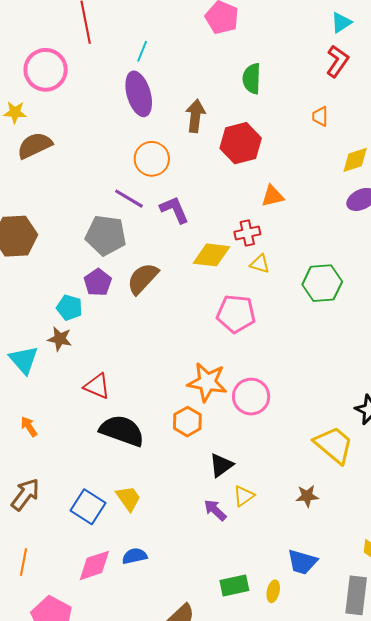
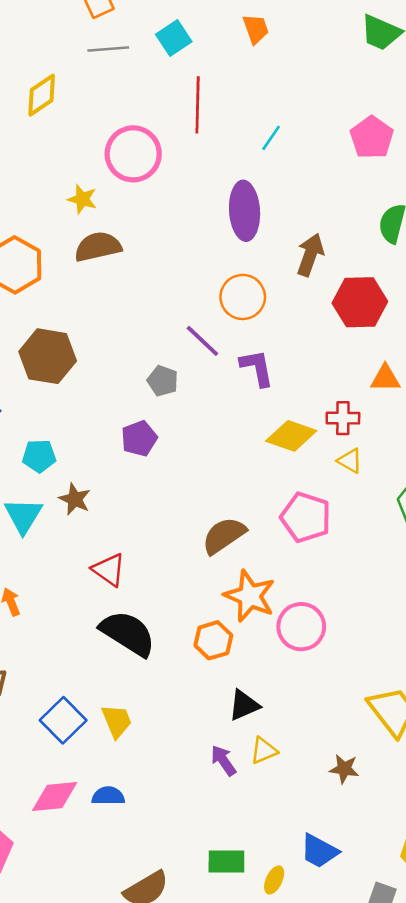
cyan line: (142, 51) -> (271, 138), moved
gray pentagon: (106, 235) -> (163, 381), size x0.6
brown semicircle: (143, 279) -> (224, 536), moved
cyan pentagon: (69, 308) -> (39, 456), moved, turned -30

